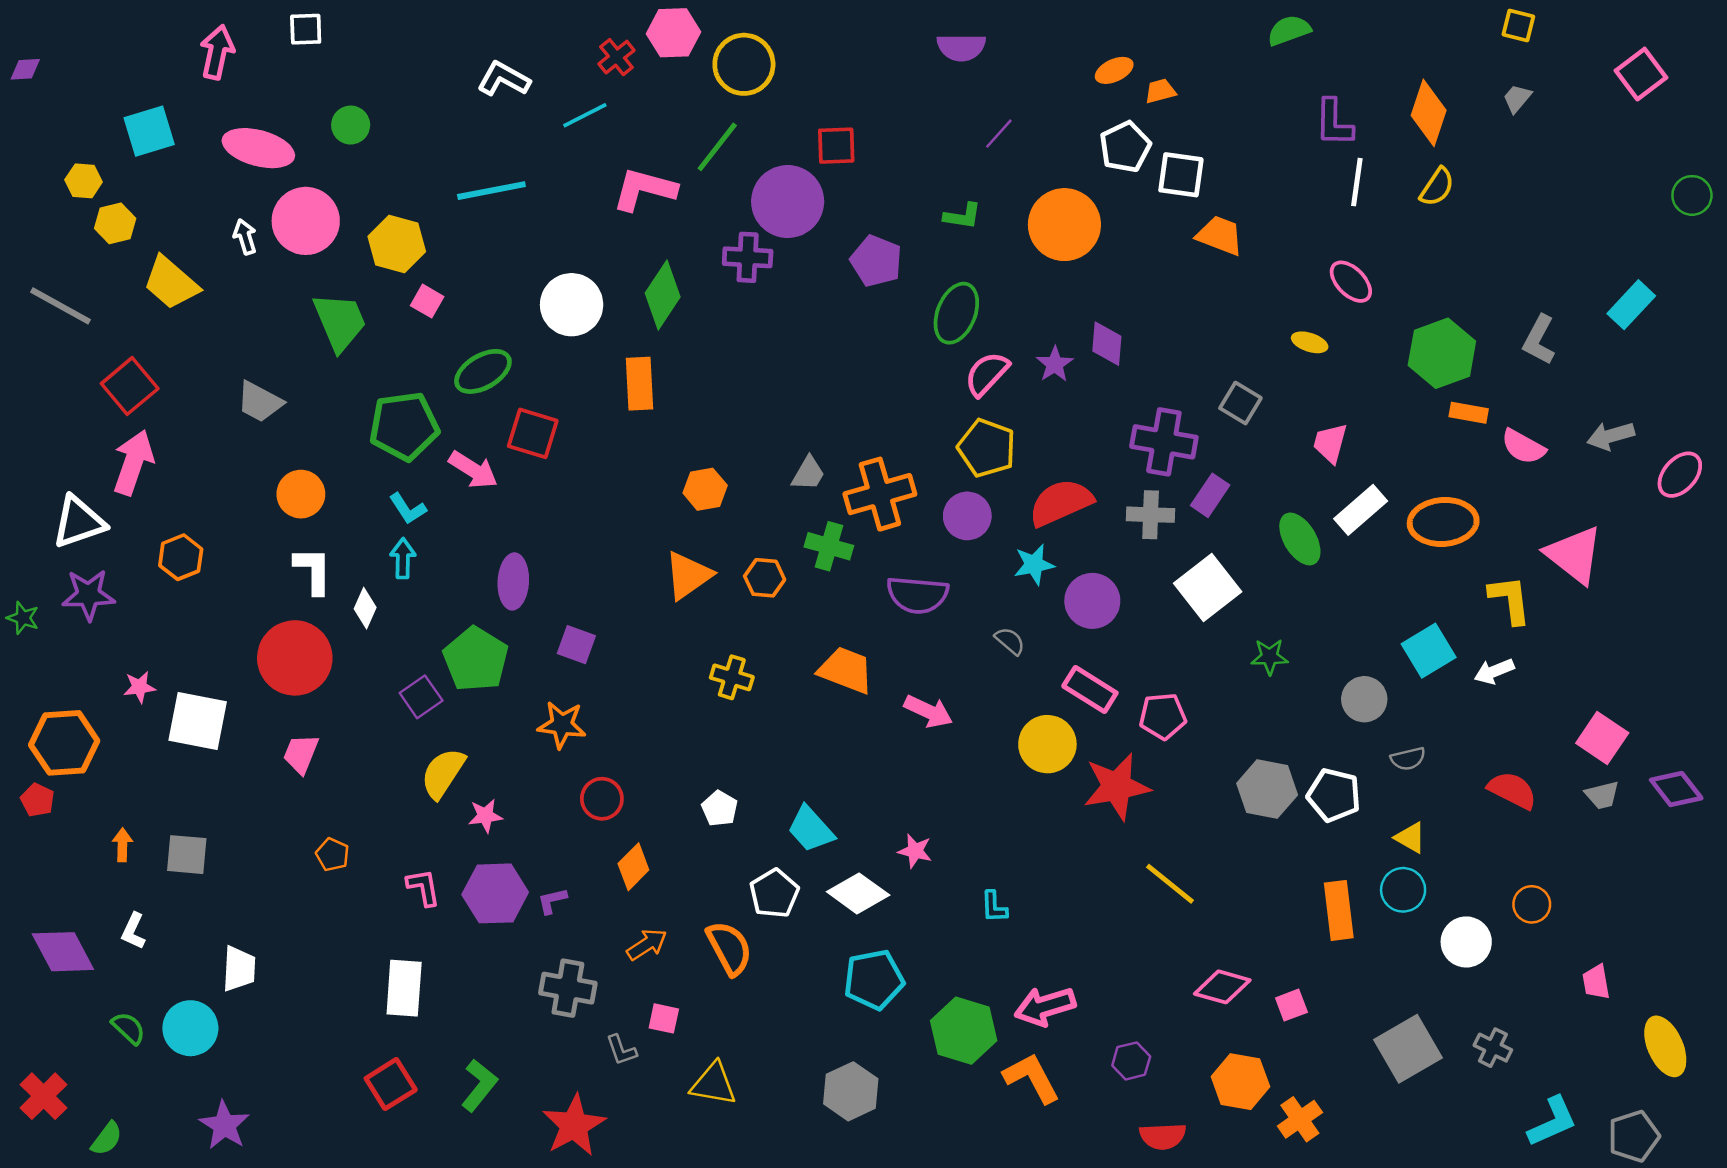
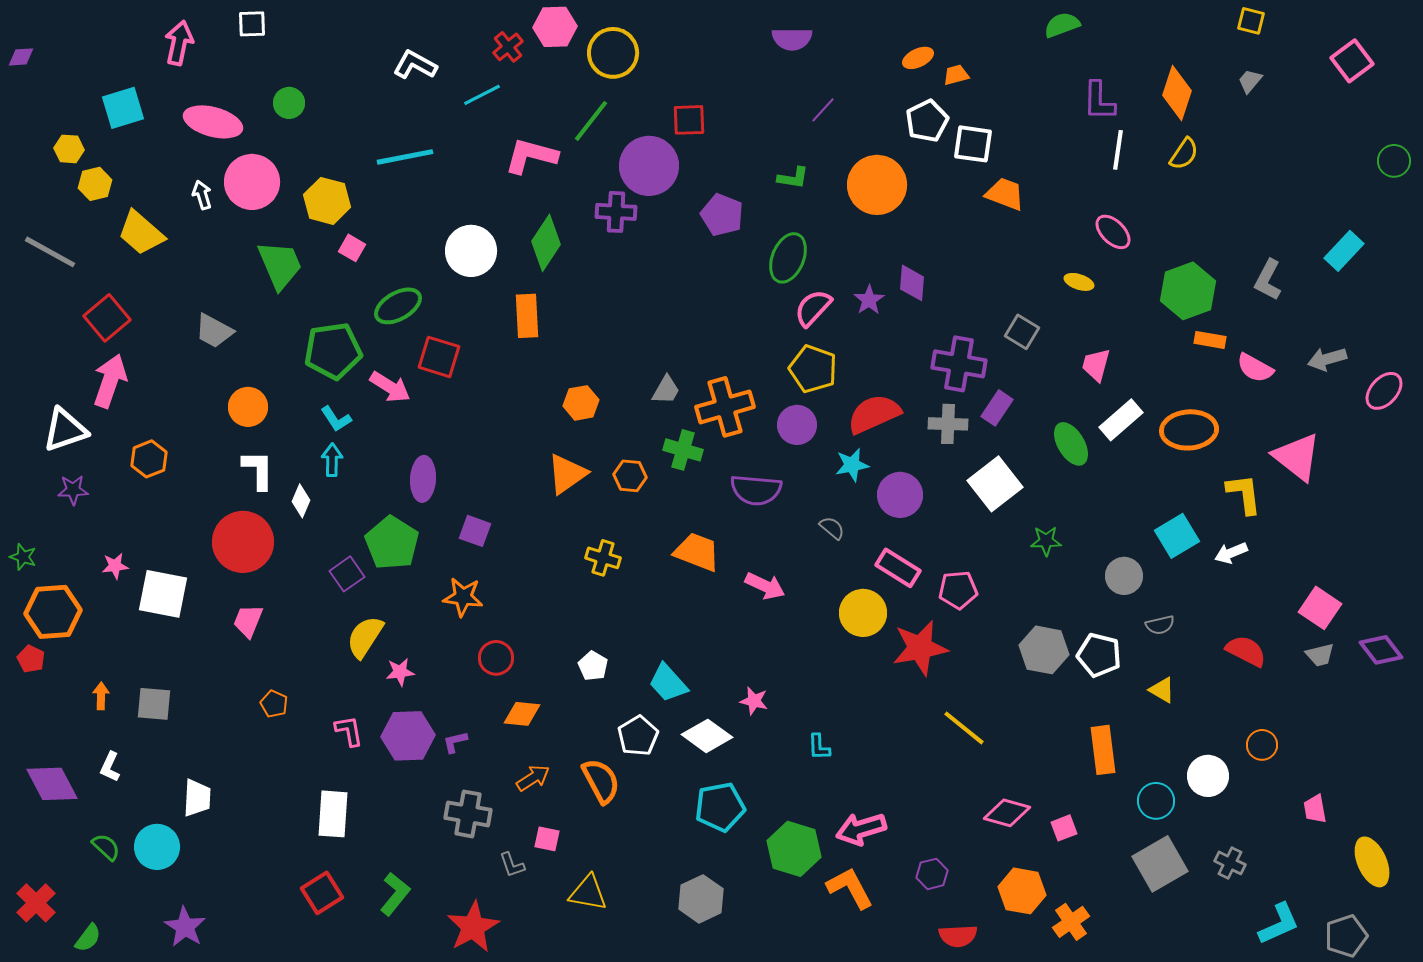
purple star: (88, 595) -> (73, 490), size x0.7
green star: (23, 618) -> (23, 557), moved
orange diamond: (633, 867) -> (522, 714), turned 51
cyan circle: (1403, 890) -> (1156, 801), moved

